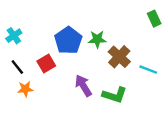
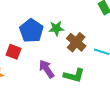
red square: (46, 64) -> (14, 52), turned -35

